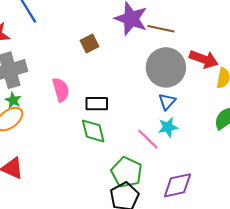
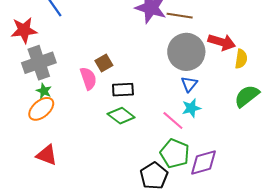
brown square: (89, 44) -> (104, 63), moved
green diamond: (93, 131) -> (121, 116), turned -36
green pentagon: (127, 172) -> (175, 154), moved

